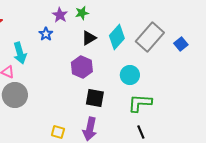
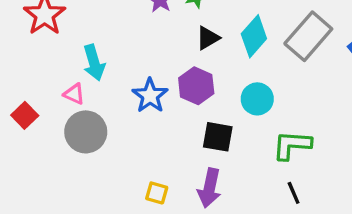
blue star: (46, 34) -> (150, 96), moved, size x1.5
cyan circle: (130, 75) -> (257, 99), moved

